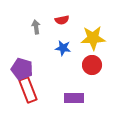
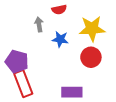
gray arrow: (36, 27) -> (39, 24), moved

